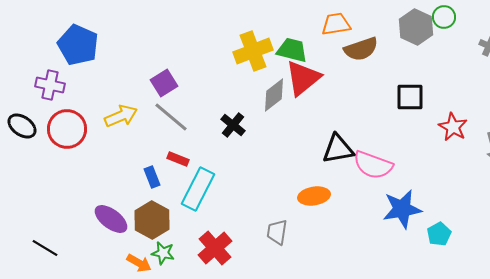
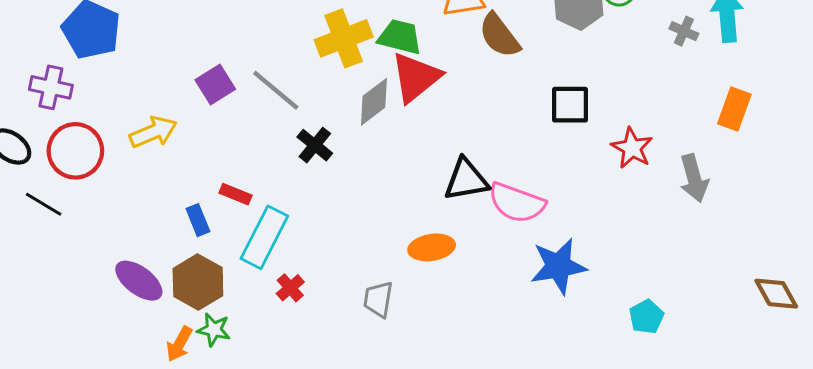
brown semicircle: (361, 49) -> (499, 35), turned 72
gray line: (171, 117) -> (276, 90), moved
cyan pentagon: (439, 234) -> (646, 317), moved
black line: (45, 248) -> (44, 204), moved
red cross: (215, 248) -> (290, 288), moved, size x0.6
orange arrow: (139, 263) -> (179, 344), turned 90

